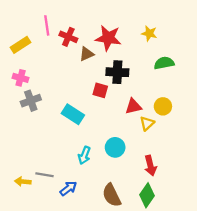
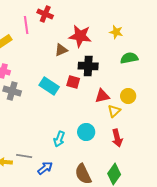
red cross: (68, 37) -> (45, 14), moved
gray cross: (31, 101) -> (12, 91), turned 36
cyan rectangle: (73, 114) -> (49, 86), moved
red arrow: (150, 166) -> (117, 138), moved

